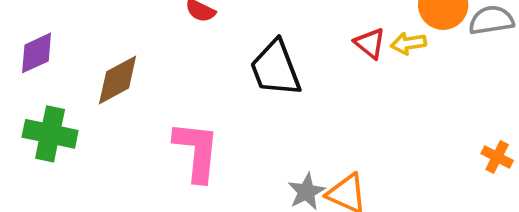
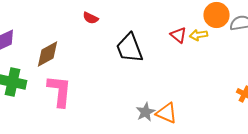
pink L-shape: (197, 151) -> (60, 91), moved

